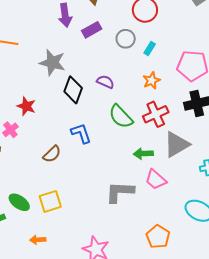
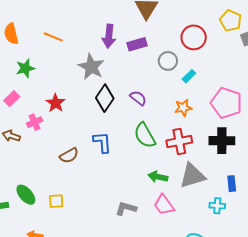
purple arrow: (65, 15) -> (109, 36), moved
gray L-shape: (120, 192) -> (126, 208), size x0.7
yellow square: (50, 201) -> (56, 201), size x0.7

